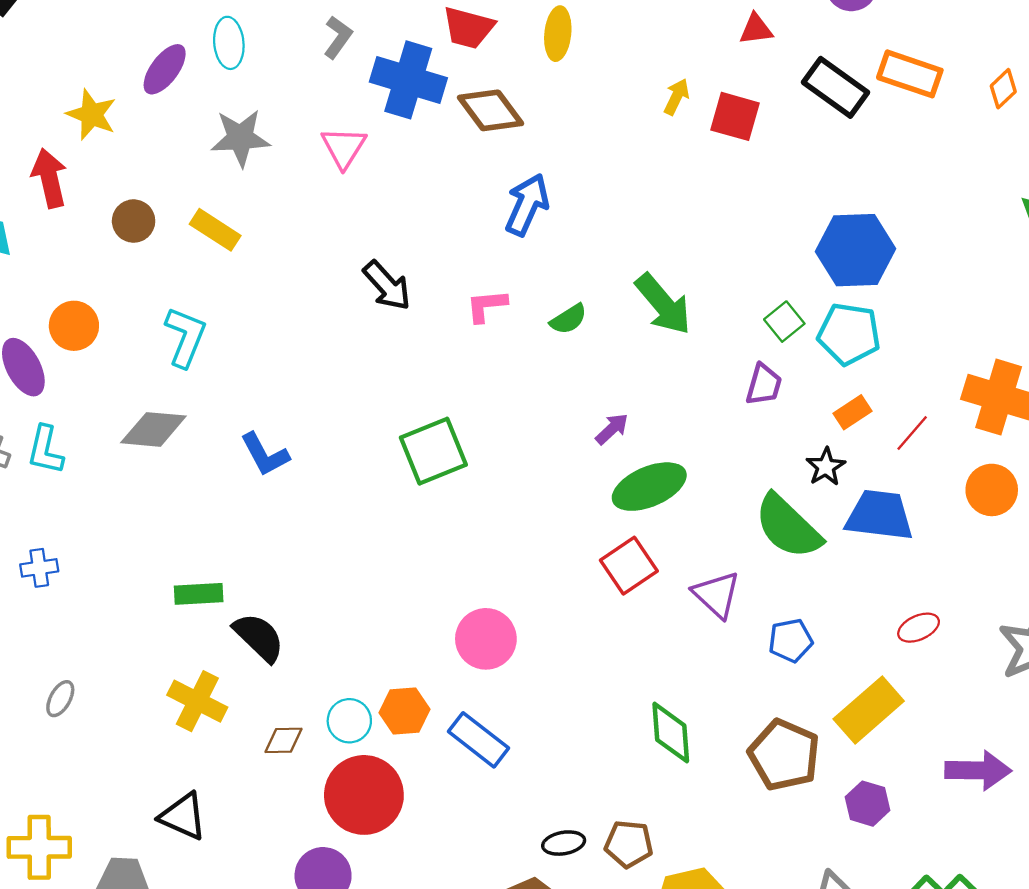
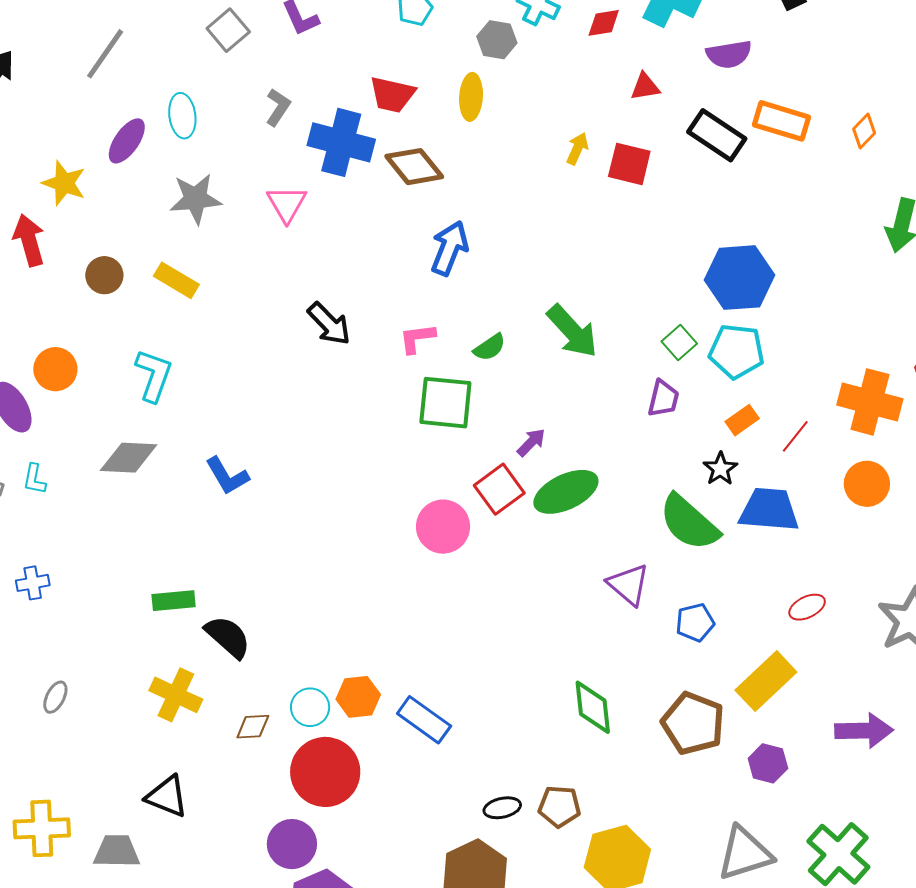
cyan L-shape: (45, 450) -> (34, 479), size x0.7
green square: (433, 451) -> (445, 403), moved, turned 30
red square: (629, 566) -> (499, 489), moved
pink circle: (486, 639) -> (443, 527), moved

